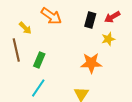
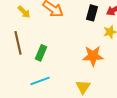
yellow arrow: (25, 28) -> (24, 12), moved
cyan line: (38, 88) -> (40, 81), turned 36

